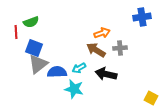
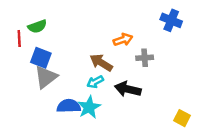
blue cross: (142, 17) -> (171, 20), turned 30
brown arrow: (96, 50) -> (101, 63), moved
blue semicircle: (57, 72) -> (69, 106), moved
cyan star: (74, 89) -> (89, 107), turned 30

